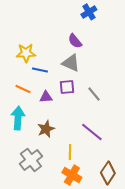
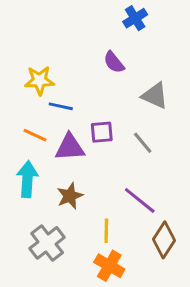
gray triangle: (71, 63) -> (155, 96), moved
purple triangle: (46, 97) -> (70, 147), size x1.5
brown diamond: (108, 173) -> (164, 240), moved

